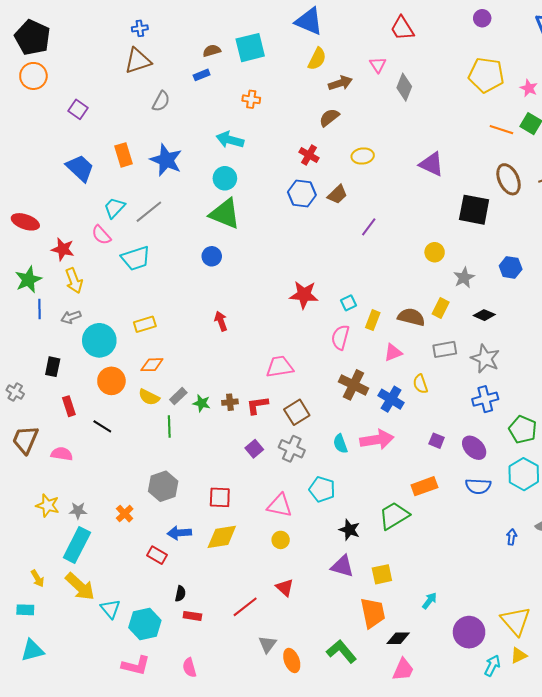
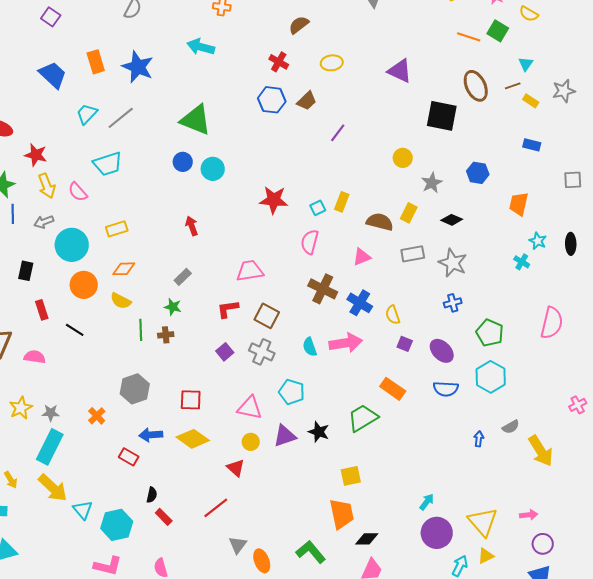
cyan circle: (225, 178) -> (213, 169), moved
pink semicircle: (101, 235) -> (78, 192), moved
yellow rectangle: (373, 320) -> (342, 202), moved
yellow semicircle: (420, 384) -> (393, 315), moved
gray rectangle: (178, 396) -> (183, 277), moved
blue cross: (485, 399) -> (453, 303), size x0.7
brown cross: (230, 402) -> (166, 335), moved
brown square: (297, 412) -> (267, 316), turned -30
orange rectangle: (424, 486) -> (393, 389), turned 55
yellow star: (48, 505) -> (21, 408), turned 30
yellow diamond: (222, 537) -> (193, 439), turned 44
purple triangle: (342, 566) -> (285, 436), moved, turned -35
red triangle: (285, 588) -> (236, 468), moved
cyan arrow: (430, 601) -> (427, 502), moved
red rectangle: (192, 616) -> (164, 517), turned 36

